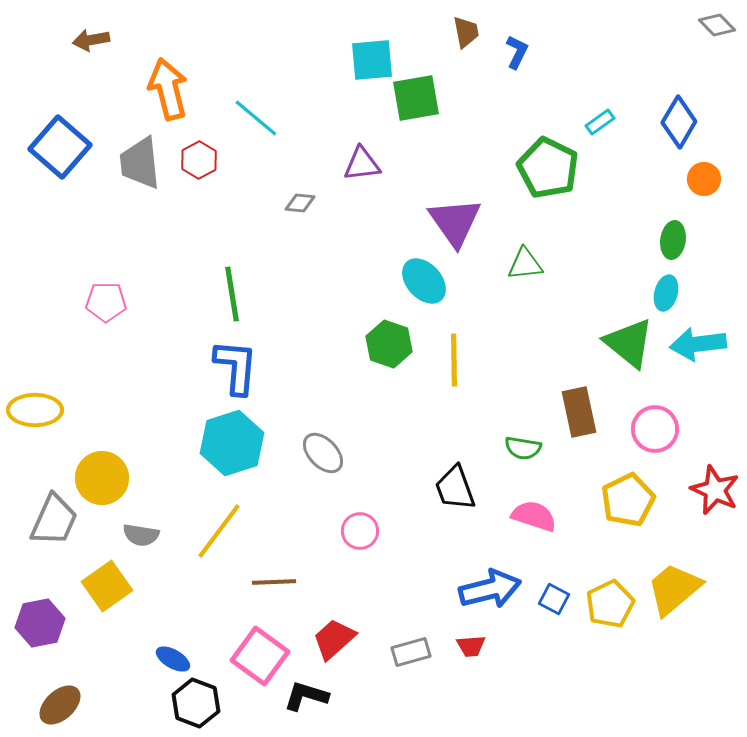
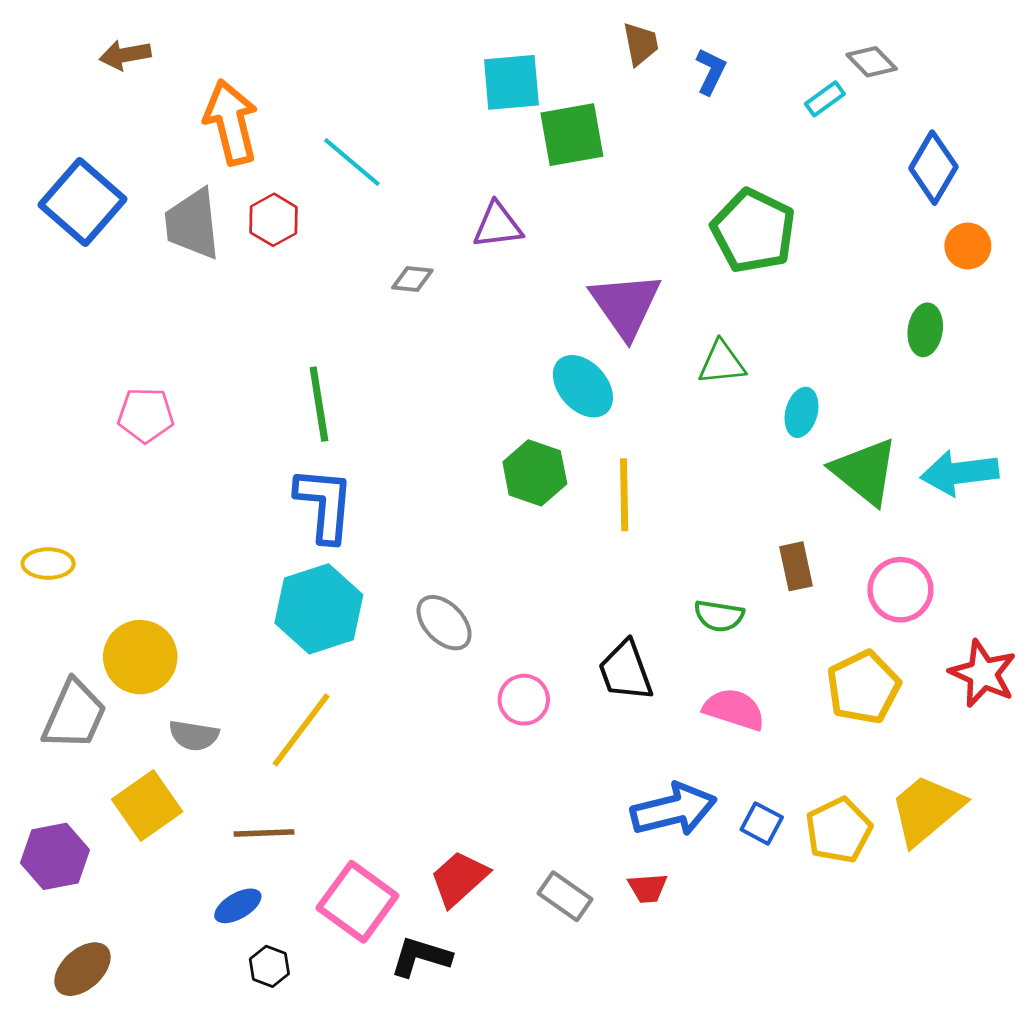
gray diamond: (717, 25) -> (872, 62), moved
cyan rectangle: (600, 122) -> (825, 99), moved
cyan ellipse: (666, 293) -> (802, 412), moved
yellow ellipse: (35, 410) -> (48, 564), size x0.7
brown rectangle: (579, 412) -> (796, 566), size x0.7
pink circle: (360, 531) -> (524, 700), moved
brown line: (274, 582) -> (264, 833), moved
gray rectangle: (411, 652) -> (565, 896), turned 51
blue ellipse: (173, 659) -> (238, 906), turned -60
black hexagon: (196, 703) -> (269, 966), size x0.6

